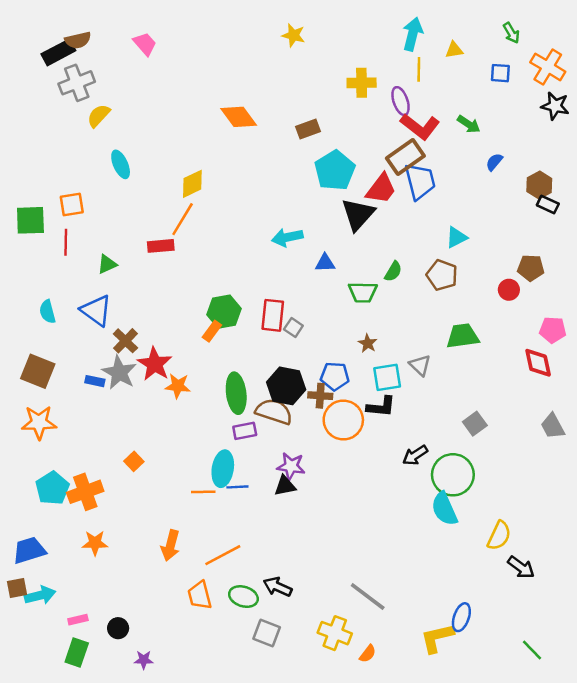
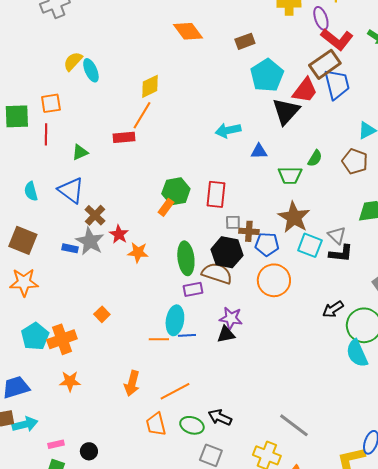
yellow semicircle: (99, 116) -> (73, 61), moved
gray square: (293, 327) -> (233, 222), moved, turned -35
brown star: (368, 343) -> (294, 217), size x2.0
red star: (155, 364) -> (119, 234), size x0.7
cyan square: (387, 377) -> (310, 245), turned 30
brown cross: (320, 396) -> (249, 231), moved
black L-shape: (381, 407) -> (341, 253), moved

